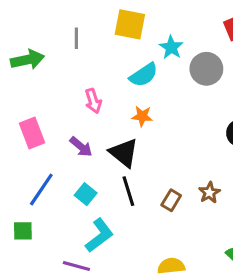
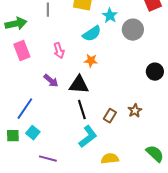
pink rectangle: (32, 133) -> (22, 51), moved
black triangle: (124, 153) -> (79, 85), turned -35
cyan square: (86, 194) -> (33, 133), moved
cyan L-shape: (99, 235) -> (88, 137), moved

